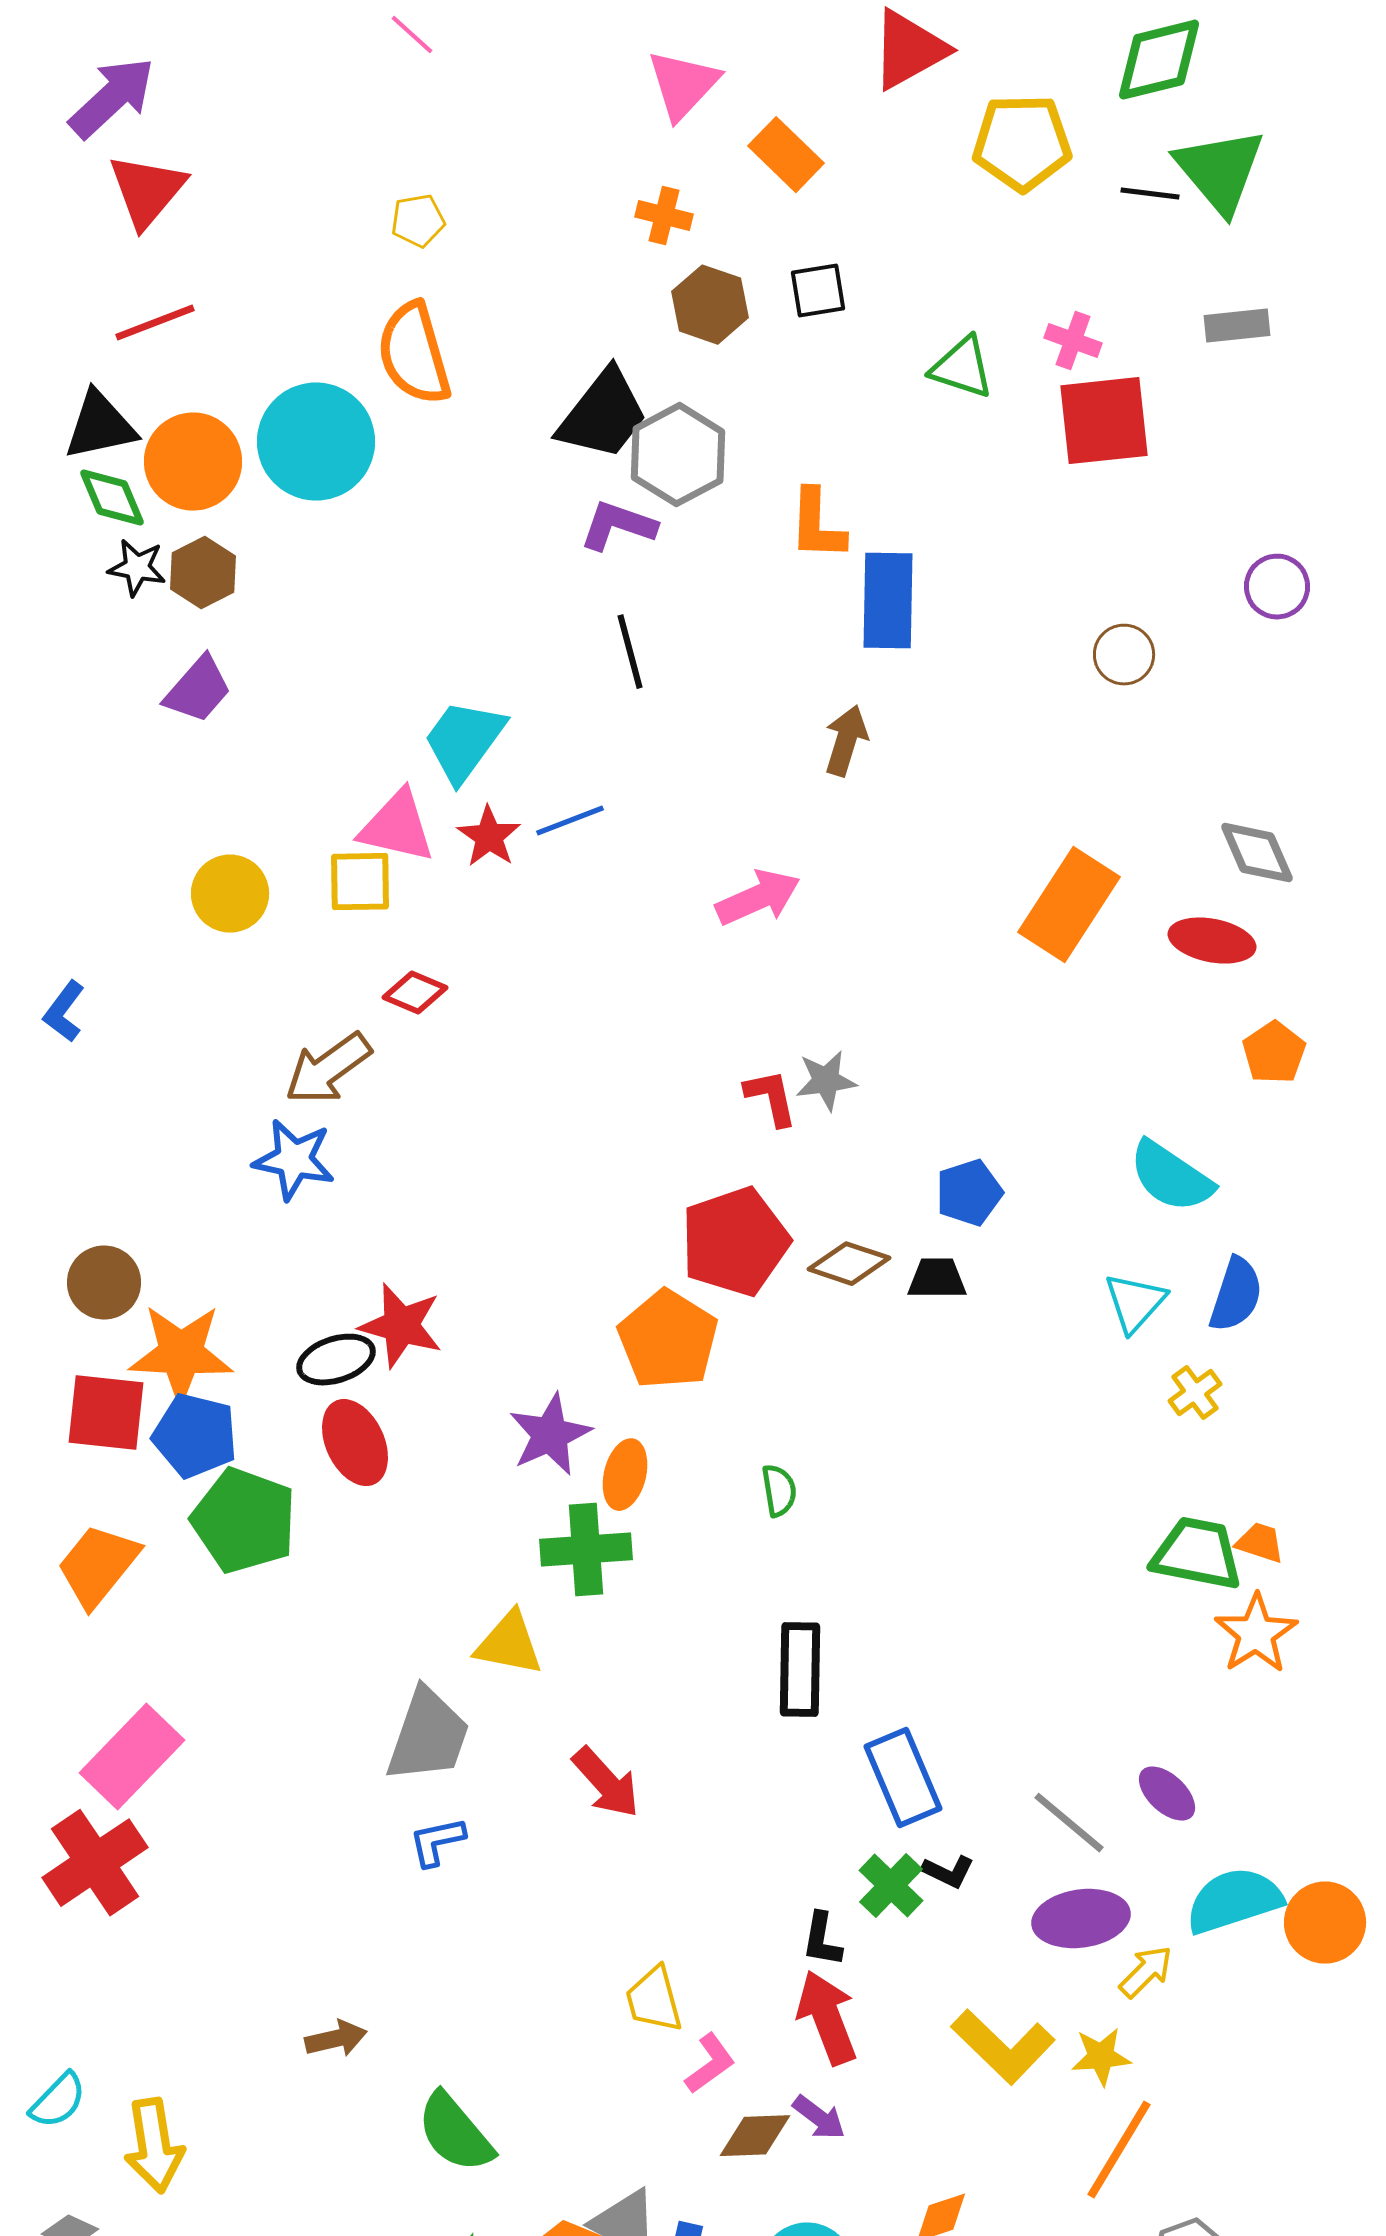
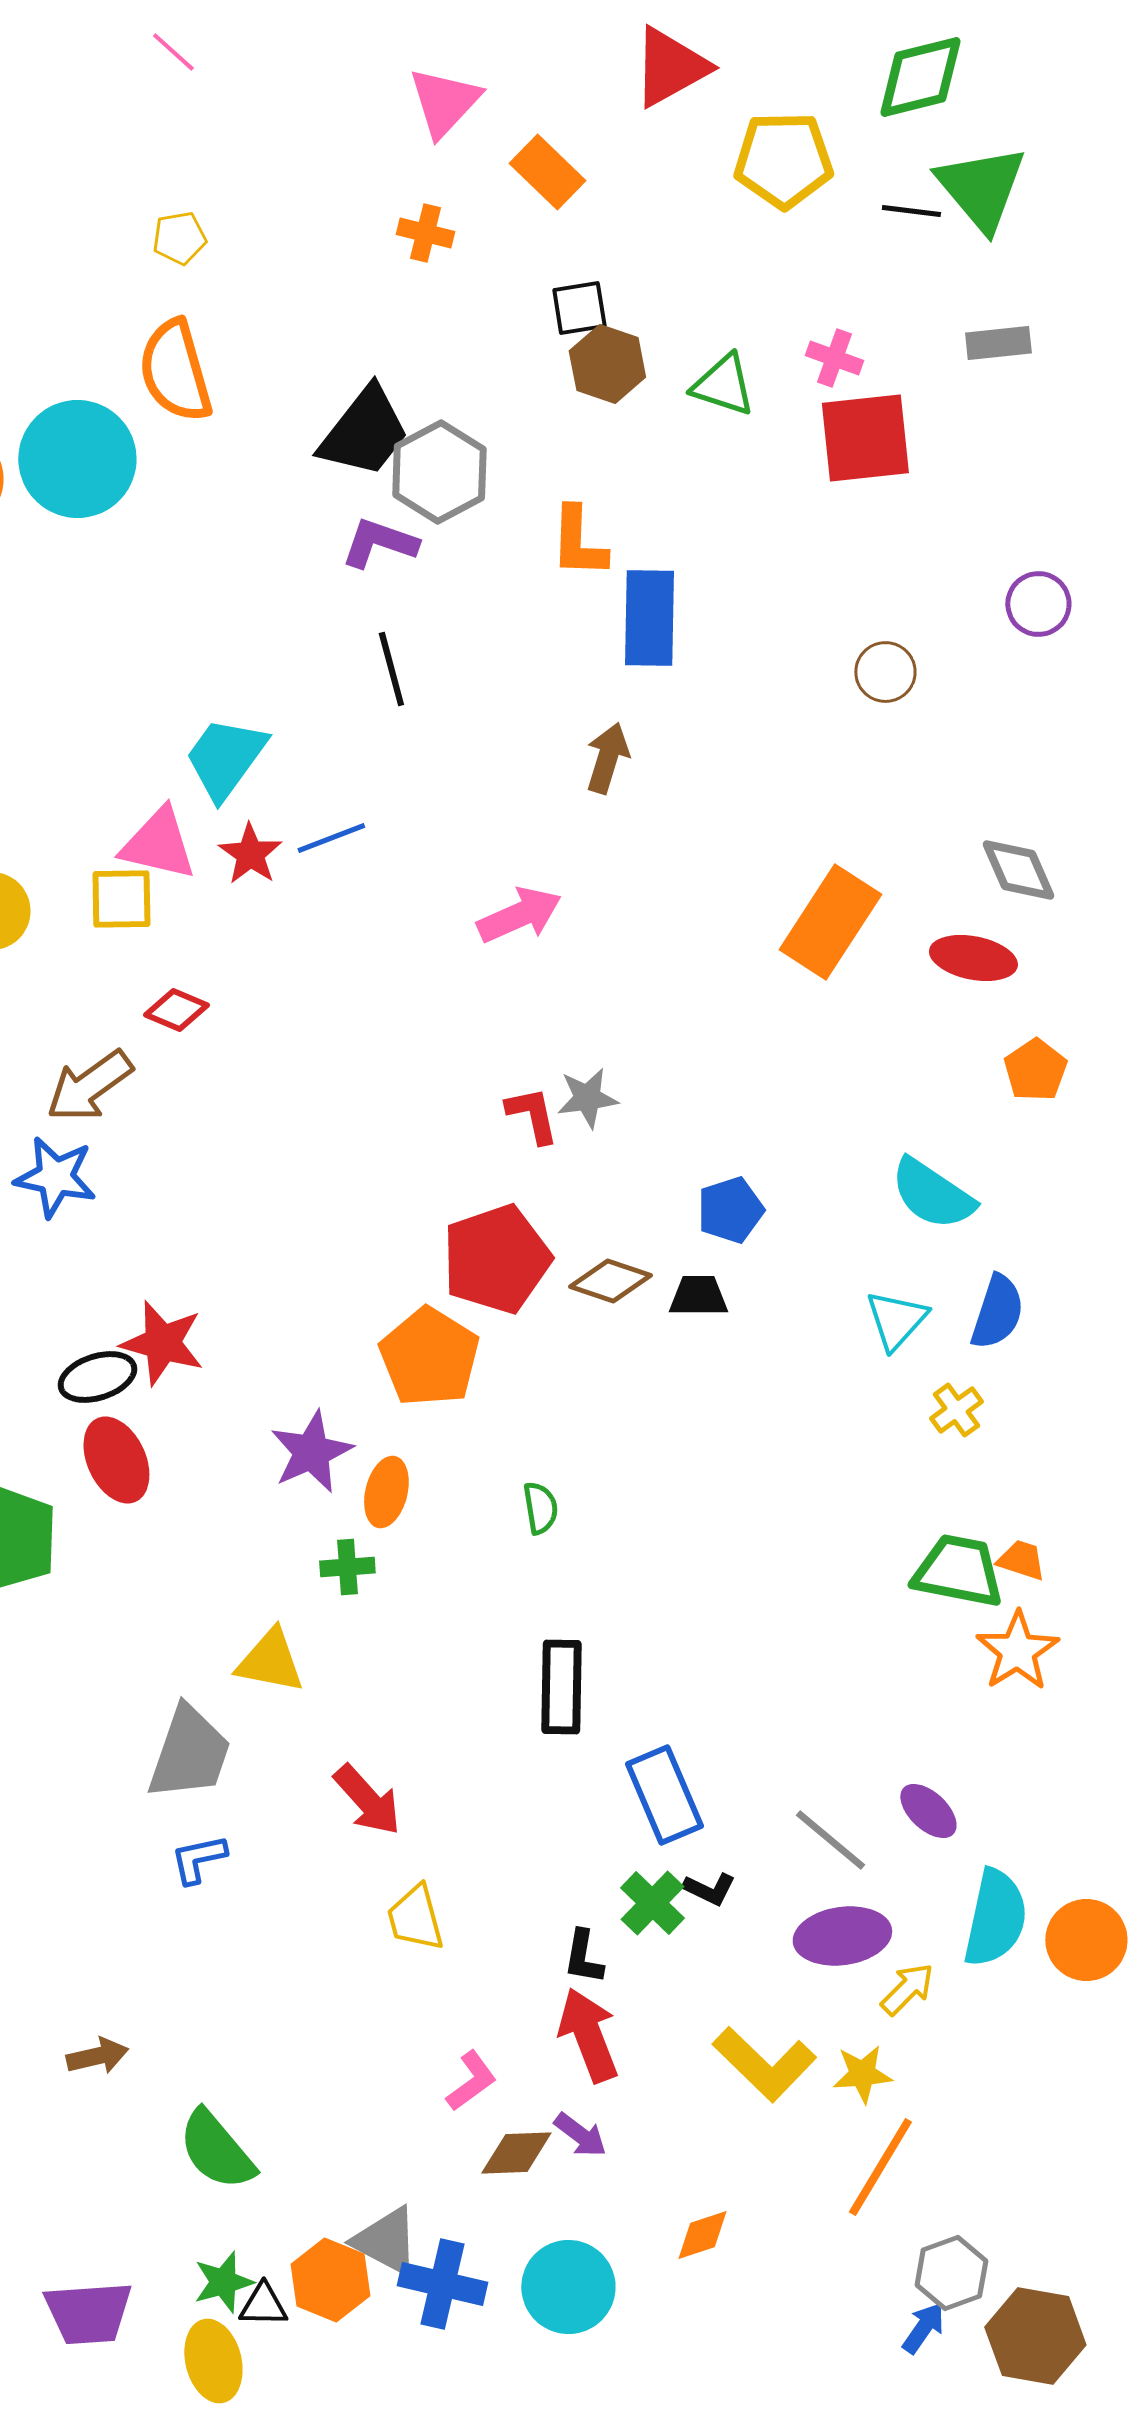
brown hexagon: (710, 305) -> (607, 364), moved
green cross: (586, 1550) -> (347, 1567), size x0.6
cyan semicircle: (1234, 1901) -> (995, 1918), turned 120
yellow trapezoid: (654, 2000) -> (415, 1918), moved

